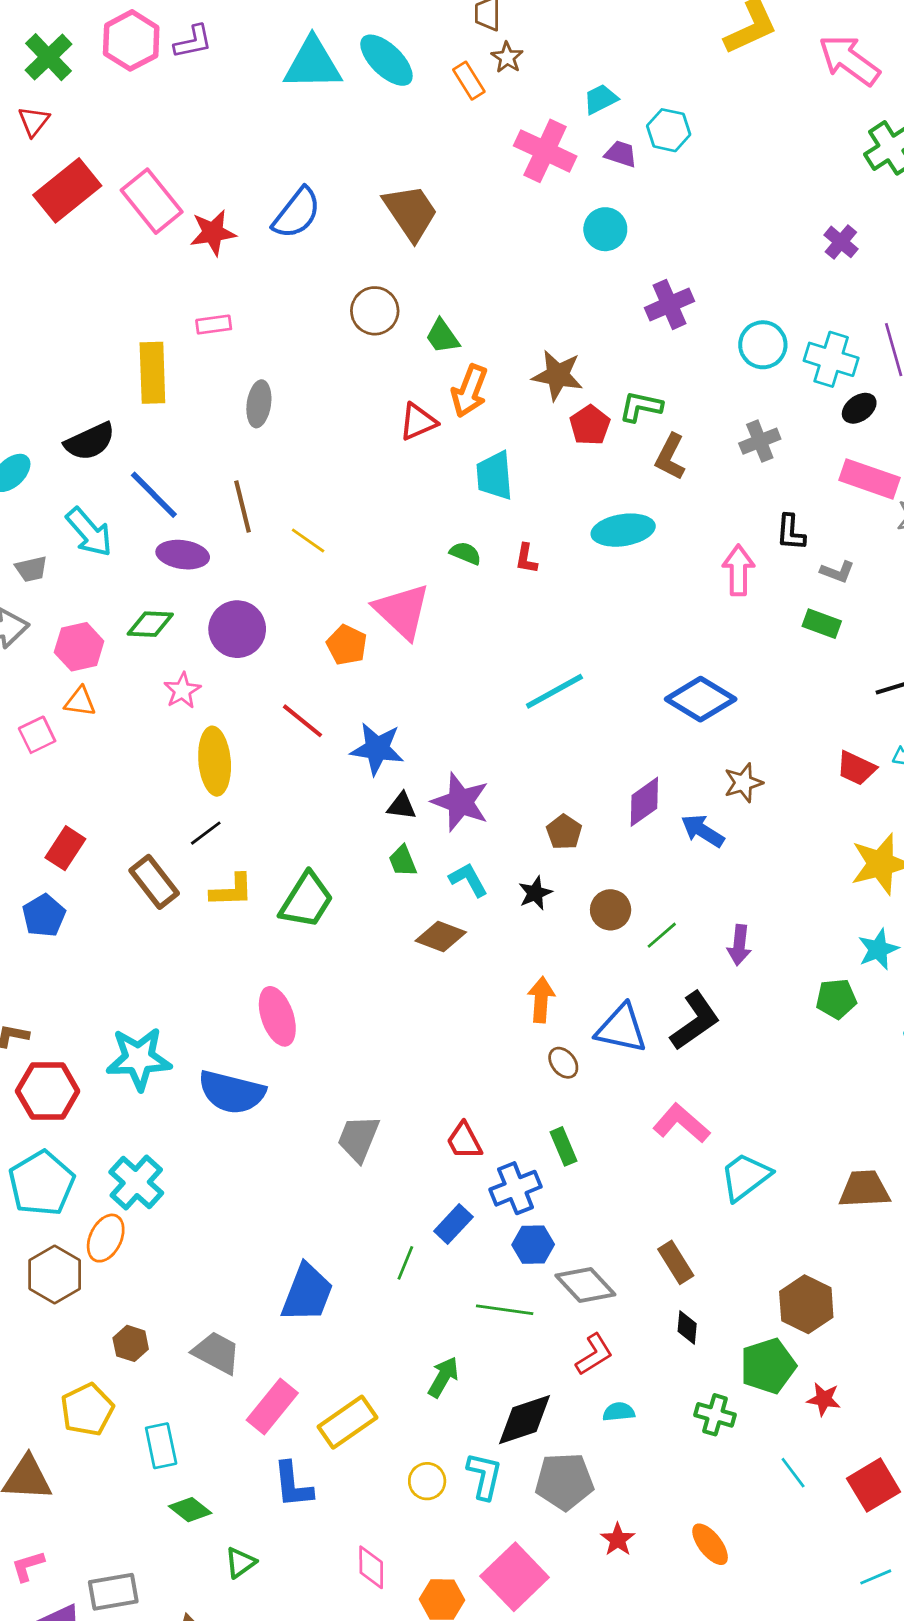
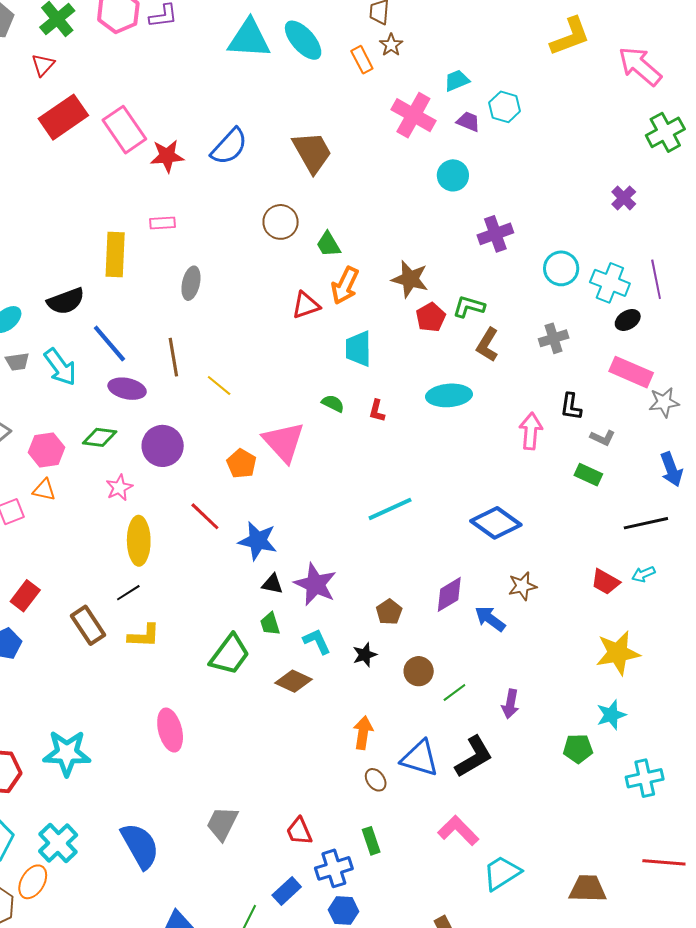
gray trapezoid: (31, 569) -> (17, 362), moved
green trapezoid: (306, 900) -> (230, 655), moved
blue semicircle: (232, 1092) -> (140, 846), moved, turned -138

